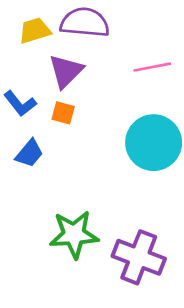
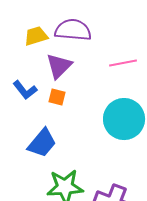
blue trapezoid: (29, 153) -> (42, 143), moved, size x1.4

